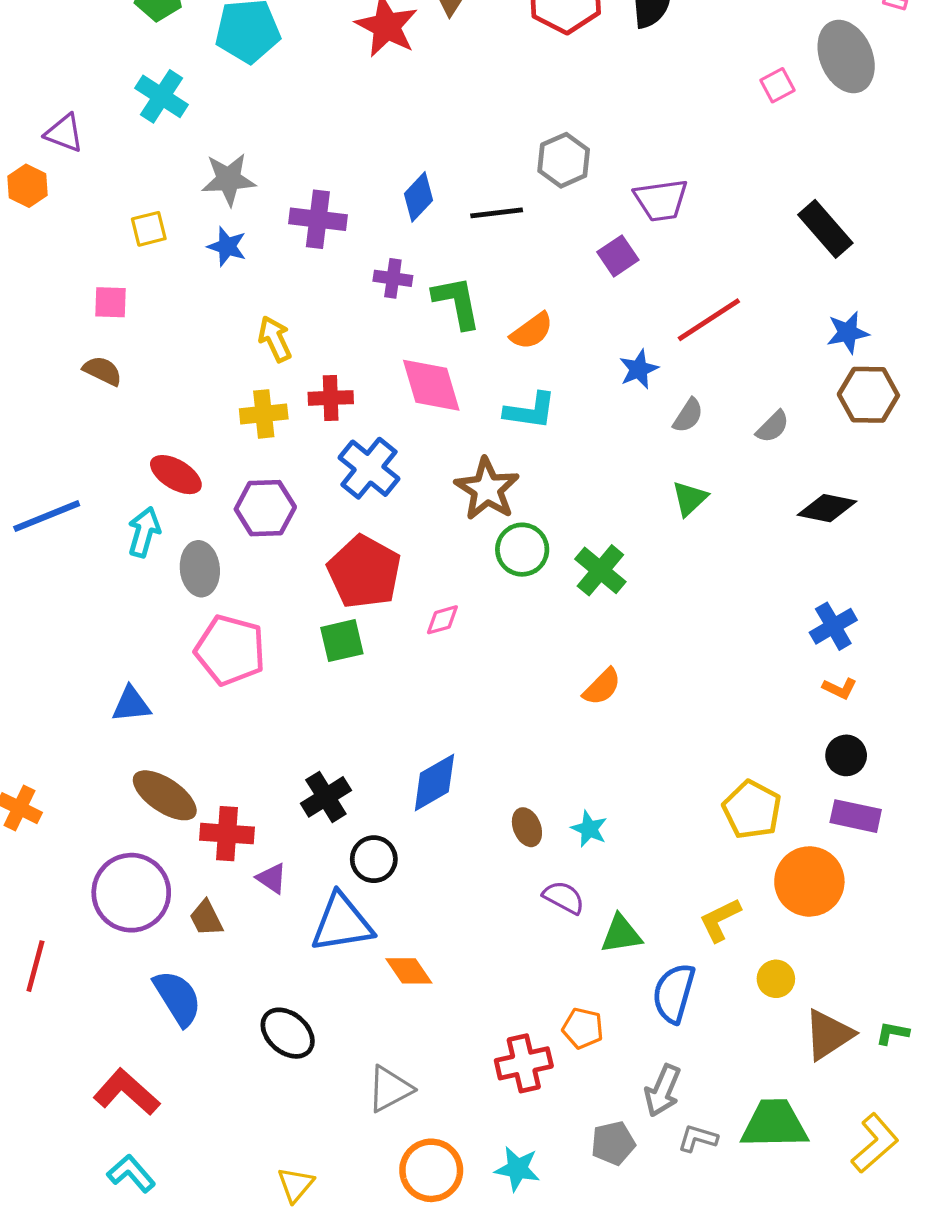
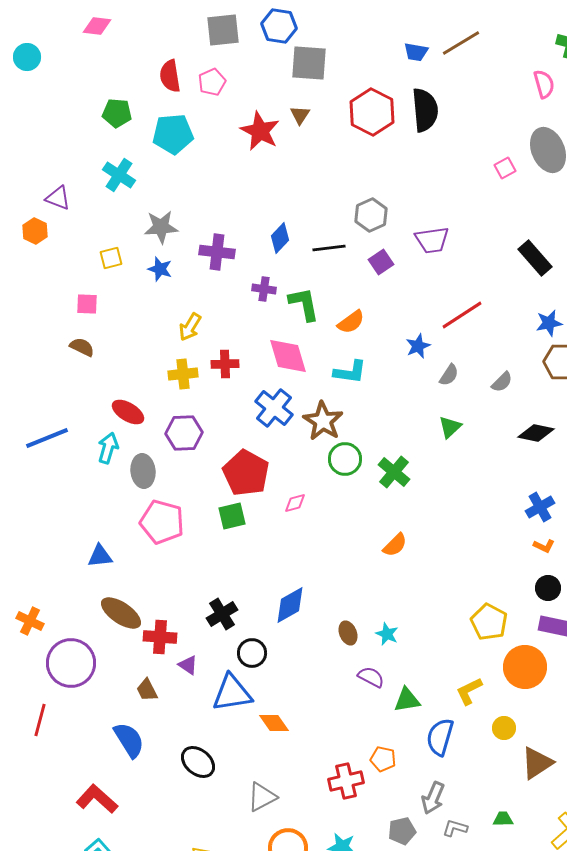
purple square: (618, 256) -> (381, 262), moved
yellow arrow: (275, 339) -> (190, 327), turned -124
blue cross: (369, 468) -> (274, 408), moved
purple circle: (131, 893) -> (71, 663), moved
green trapezoid: (774, 1124) -> (503, 819), size x0.5

